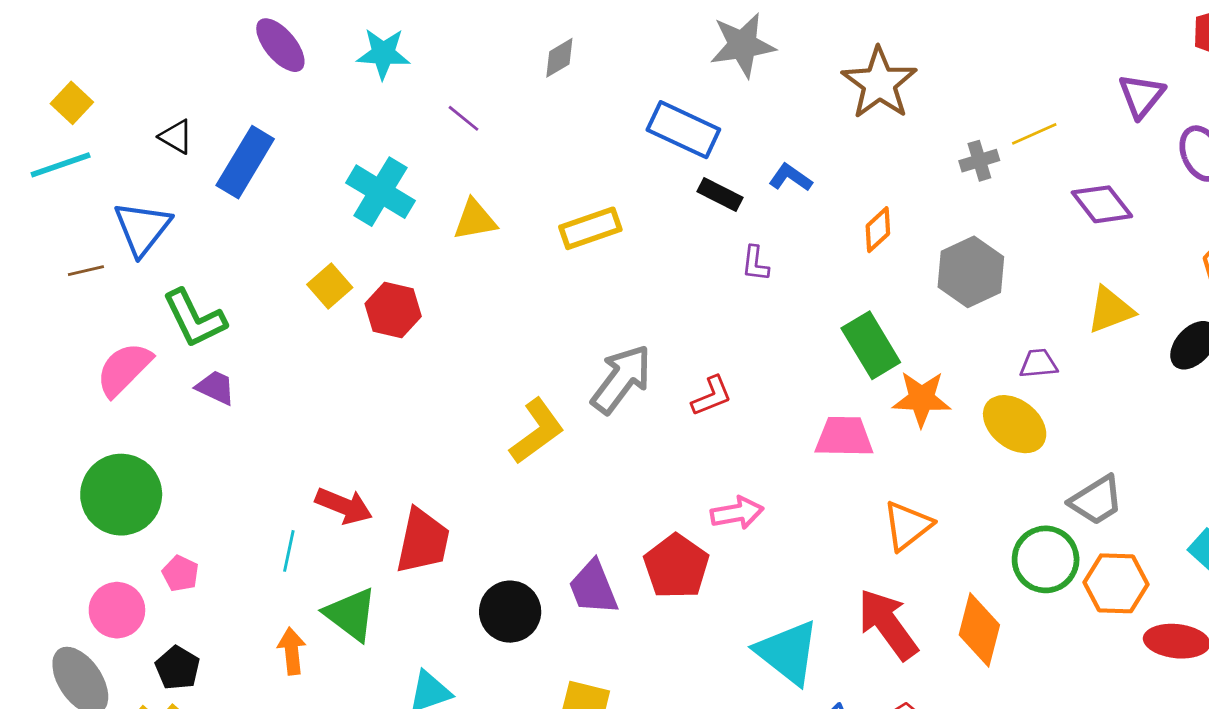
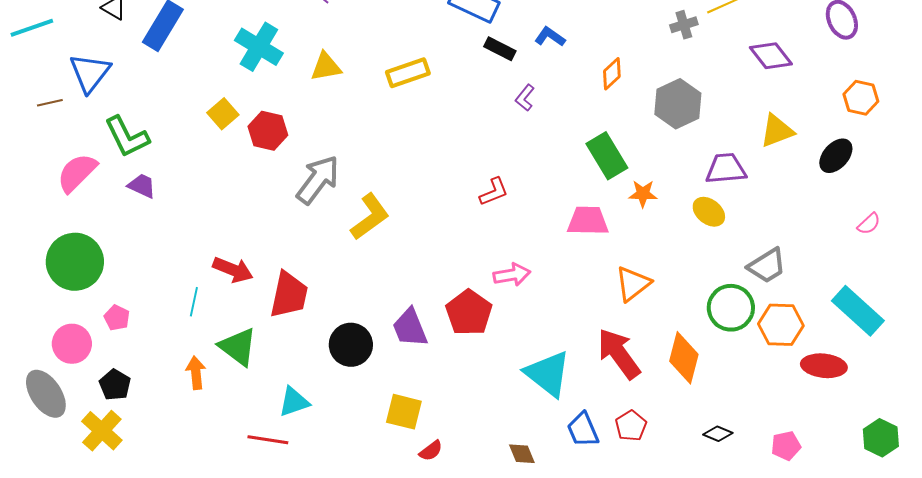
purple L-shape: (755, 264) -> (525, 98), turned 32
purple trapezoid: (1039, 364) -> (726, 169), size x1.5
gray arrow: (621, 379) -> (318, 180), moved
orange star: (922, 399) -> (643, 194), size x0.7
yellow ellipse: (1015, 424) -> (709, 212), size x0.7

